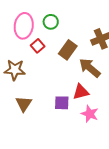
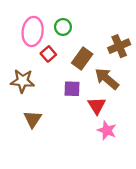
red triangle: (81, 92) -> (97, 106), turned -48
purple square: (62, 103) -> (72, 89), moved

